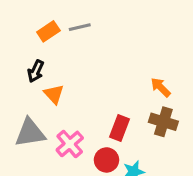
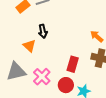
black arrow: (36, 71) -> (43, 31), moved, turned -32

